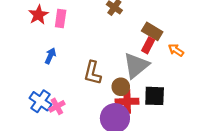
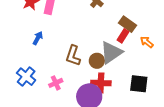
brown circle: (121, 87) -> (97, 61), moved
black square: (155, 96) -> (139, 84), moved
pink cross: (57, 106) -> (56, 83), moved

